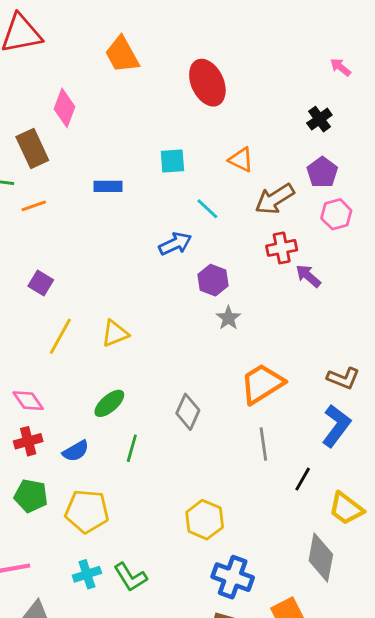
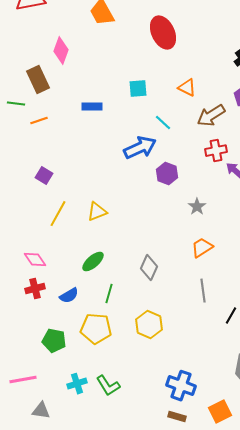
blue arrow: (175, 244) -> (140, 148), size x1.4
gray star: (228, 318) -> (197, 207), moved
orange trapezoid: (262, 384) -> (202, 248), size x0.7
green pentagon: (31, 496) -> (54, 341), moved
yellow pentagon: (87, 511) -> (96, 329), moved
yellow hexagon: (205, 520) -> (149, 325), moved

